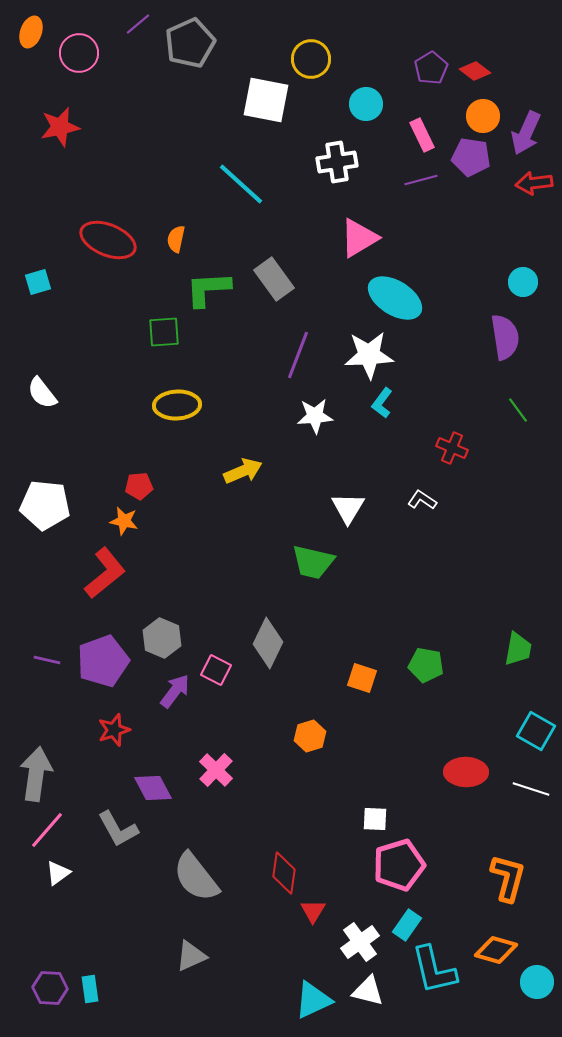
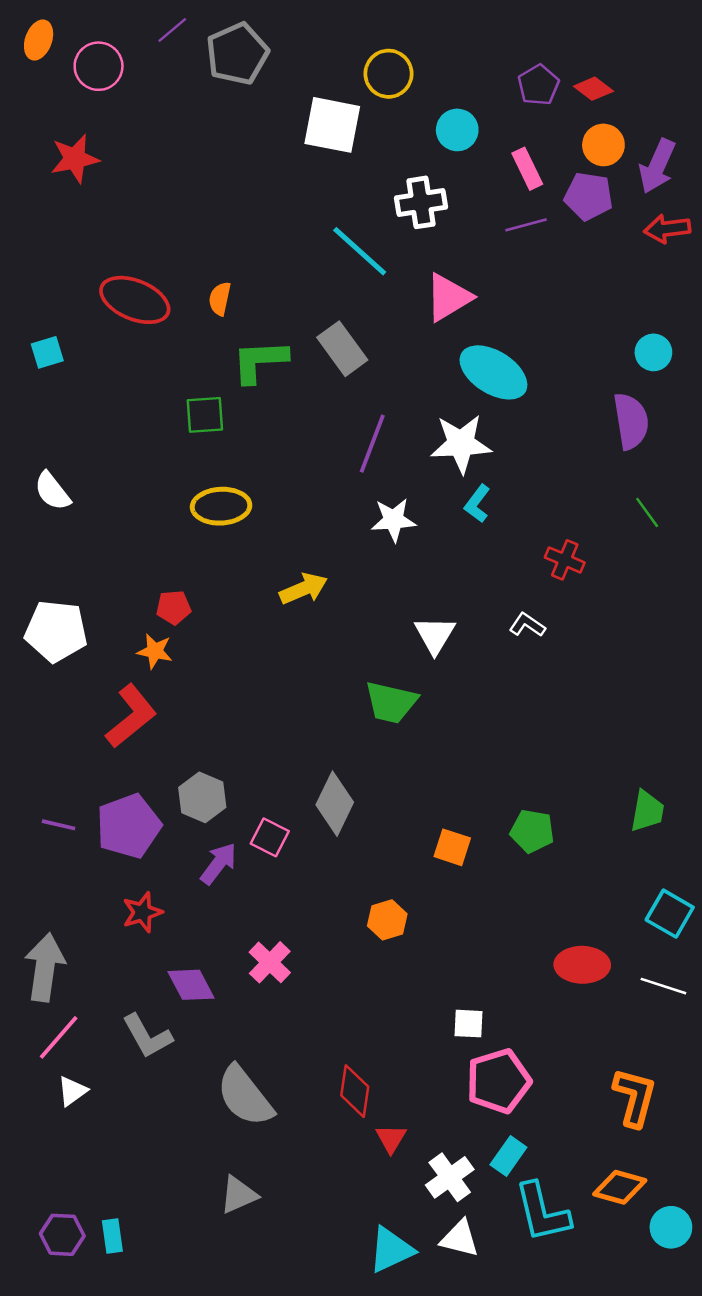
cyan line: (241, 184) -> (360, 251), moved

